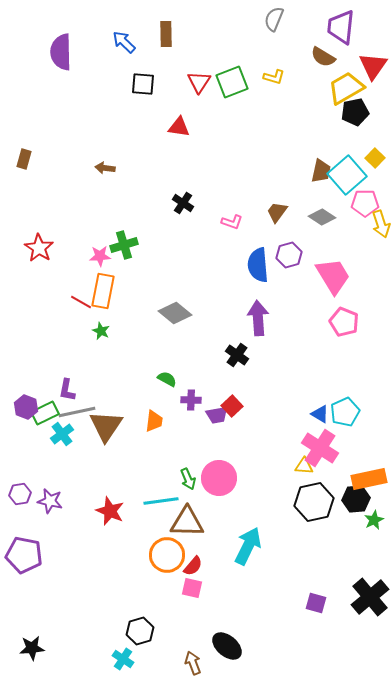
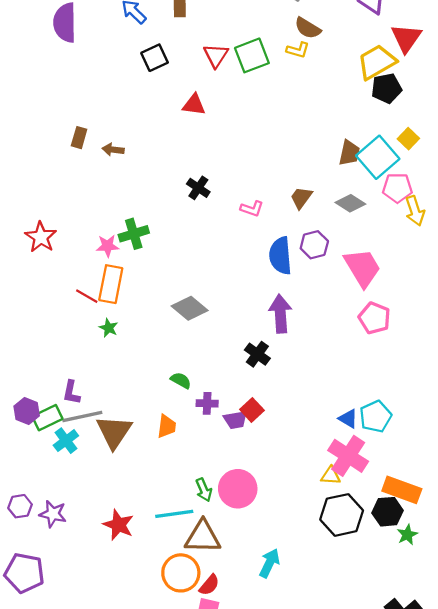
brown semicircle: (323, 57) -> (308, 28), moved
black square: (143, 84) -> (155, 58), turned -30
brown rectangle: (24, 159) -> (79, 138), moved
orange rectangle: (369, 479) -> (402, 490), turned 32
cyan arrow: (248, 546) -> (269, 563), size x0.7

